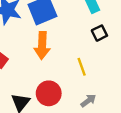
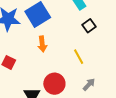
orange arrow: (42, 45) -> (42, 44), size x0.7

